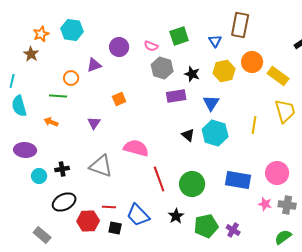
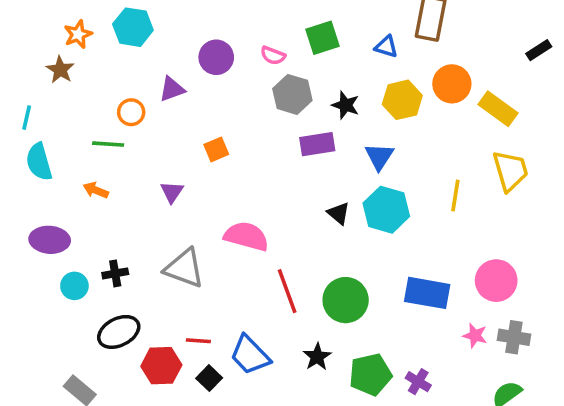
blue triangle: (215, 41) -> (386, 47), turned -40
black square: (115, 228) -> (209, 378), turned 32

